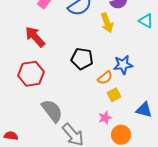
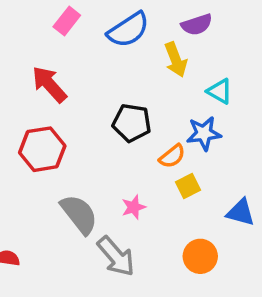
cyan triangle: (146, 21) -> (220, 91), moved
pink star: (105, 118) -> (134, 207), moved

